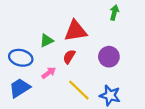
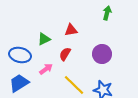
red triangle: (76, 31) -> (71, 30), size x0.6

